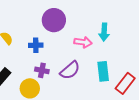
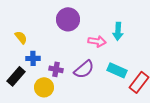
blue cross: (36, 45) -> (33, 58), moved
cyan rectangle: (103, 71) -> (117, 70), turned -60

